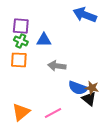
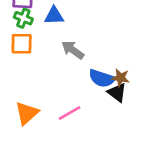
gray arrow: (57, 66) -> (73, 50), turned 30

